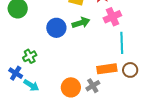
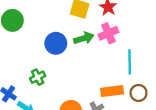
pink cross: (112, 17) -> (108, 33), moved
green cross: (30, 56) -> (38, 77), moved

